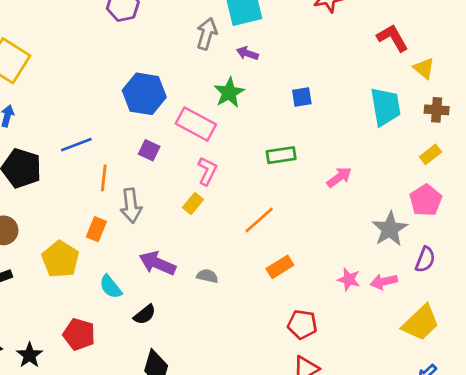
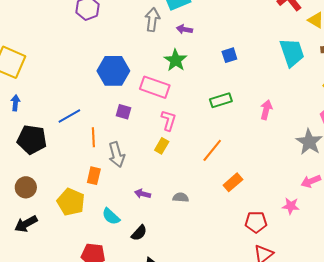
pink arrow: (339, 177) -> (266, 110), turned -30
purple arrow: (157, 263) -> (143, 194), size x0.6
pink star: (349, 279) -> (291, 206), moved

